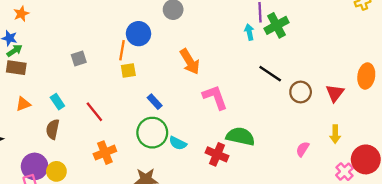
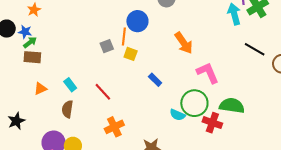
cyan arrow: (249, 32) -> (234, 14), size x1.5
gray square: (79, 59) -> (107, 46), moved
yellow square: (128, 71) -> (131, 54), turned 32
green circle: (152, 133) -> (194, 103), moved

